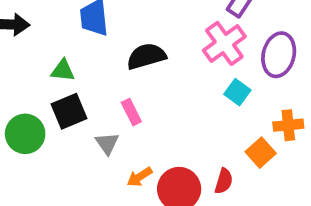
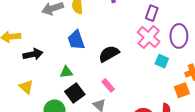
orange square: (261, 153) -> (182, 90), turned 35

